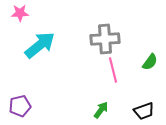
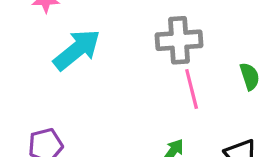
green semicircle: (150, 62) -> (250, 76), turned -54

